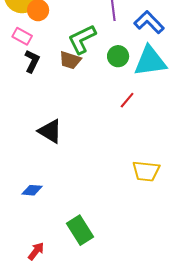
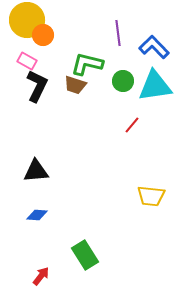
green L-shape: (82, 39) -> (87, 64), turned 40
black L-shape: (32, 61) -> (37, 86), size x1.4
black triangle: (50, 131) -> (36, 171), moved, turned -36

